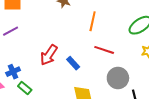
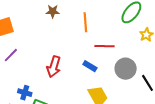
blue rectangle: (73, 63) -> (90, 66), moved
blue cross: (13, 72) -> (25, 93), turned -32

